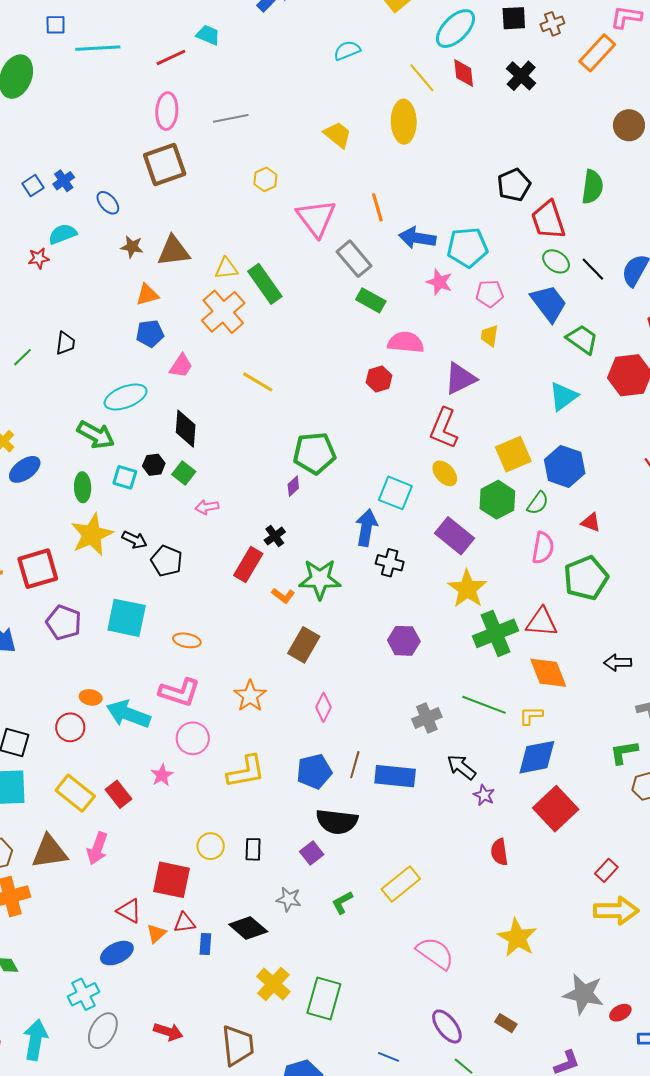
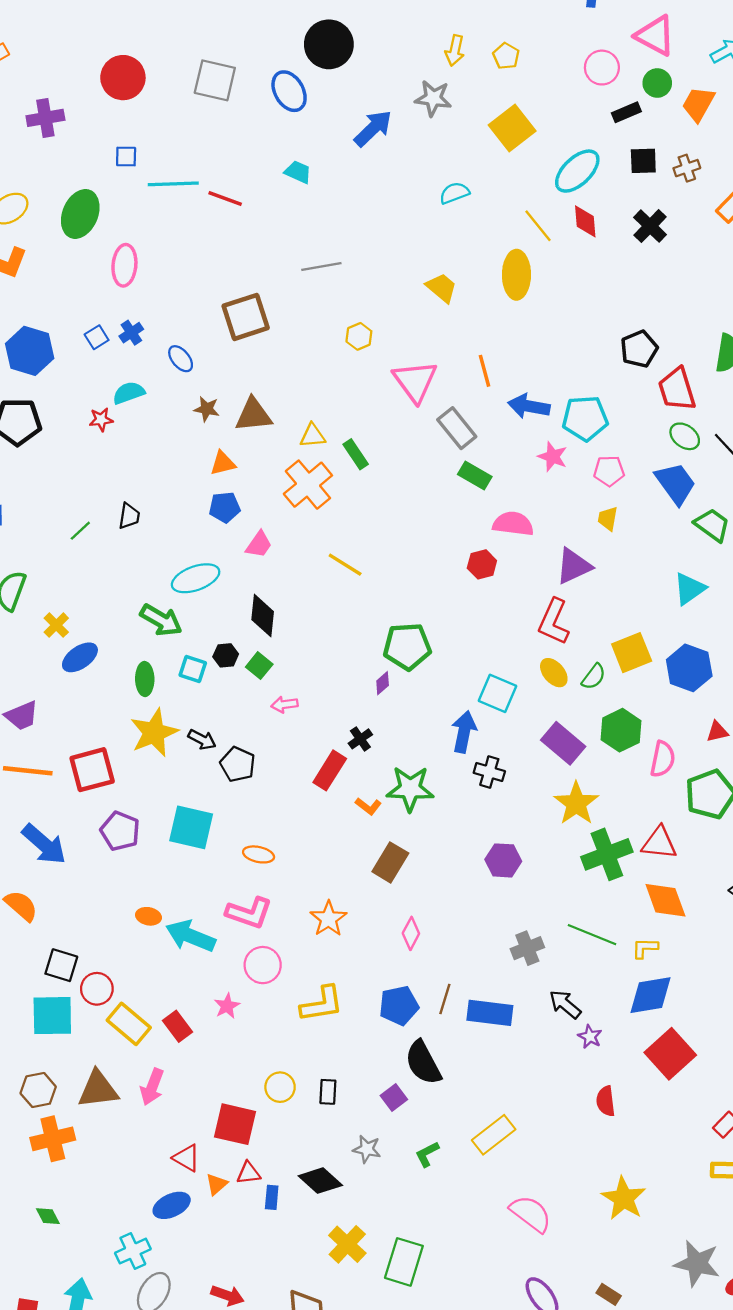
red line: (171, 57) -> (225, 198), moved, turned 44
pink ellipse: (167, 111) -> (124, 265), moved
green rectangle: (265, 284) -> (356, 454), size x0.7
green hexagon: (497, 500) -> (621, 730), moved
green semicircle: (538, 503) -> (594, 677), moved
red triangle: (591, 522) -> (717, 732), turned -35
red circle: (70, 727) -> (97, 989), moved
black semicircle: (337, 822) -> (423, 1063), turned 54

